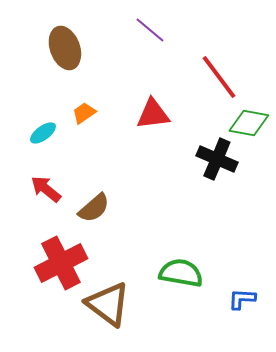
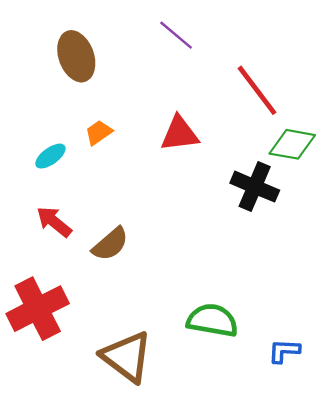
red cross: (61, 263) -> (38, 309), moved

